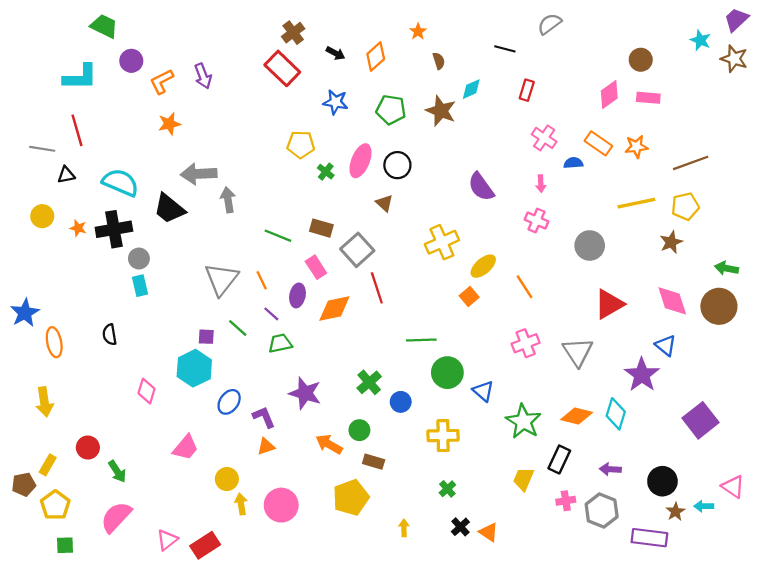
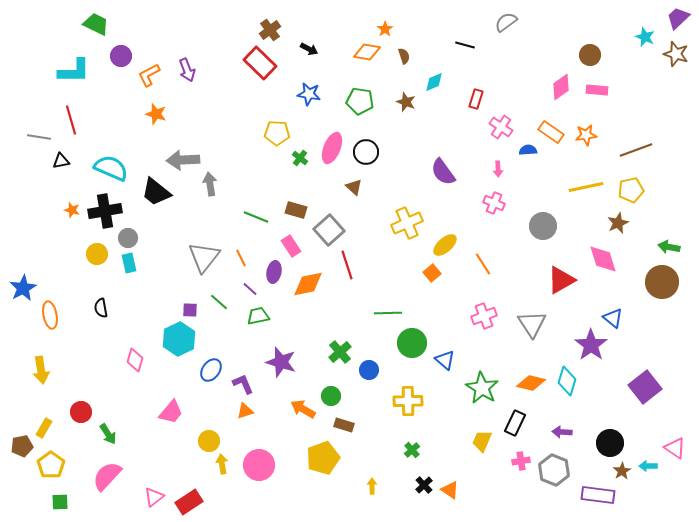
orange diamond: (376, 56) -> (367, 52), moved, turned 52
red rectangle: (527, 90) -> (476, 99), moved
brown star: (441, 111) -> (406, 102), size x0.7
orange star: (169, 124) -> (156, 114), turned 30
yellow circle: (42, 216) -> (97, 254), moved
pink diamond: (672, 301) -> (603, 259), moved

